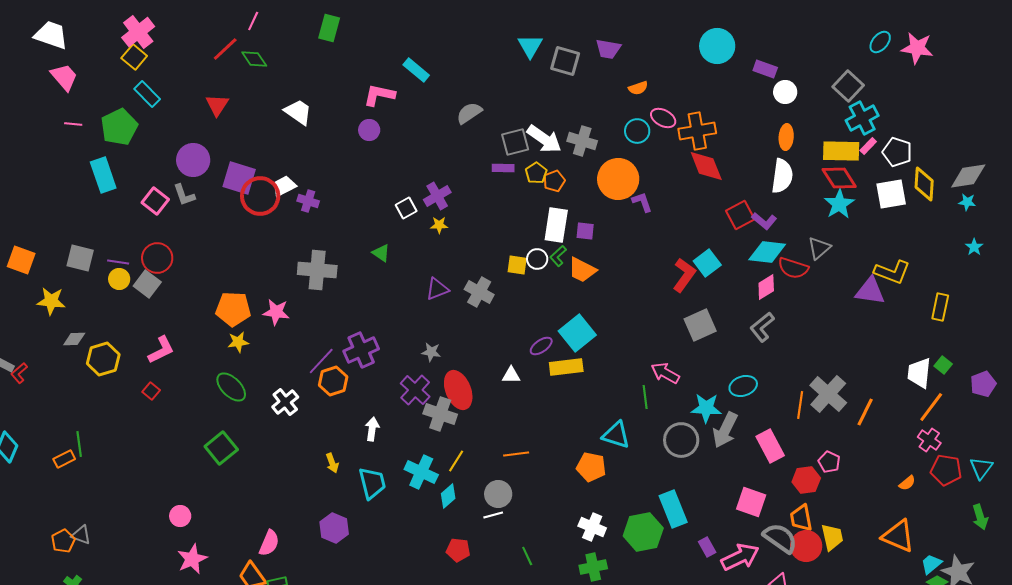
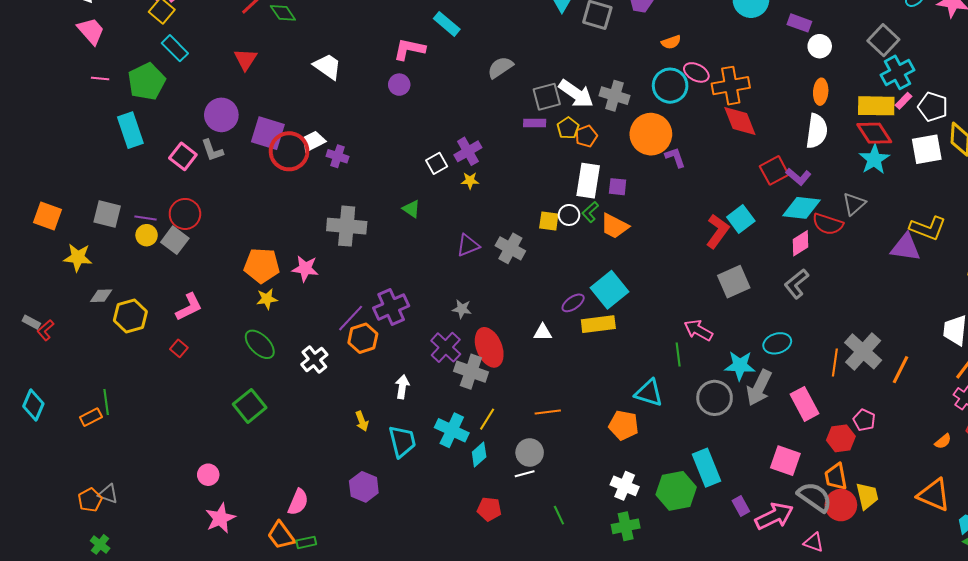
cyan circle: (637, 131) -> (670, 86), size x1.4

